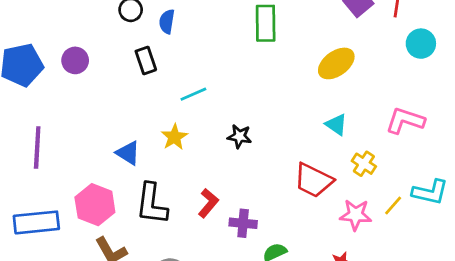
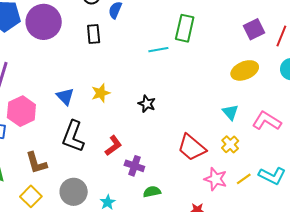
purple circle: (75, 60) -> (44, 22), size x1.8
yellow ellipse: (336, 63) -> (245, 70), moved
cyan line: (193, 94) -> (158, 50), moved
cyan triangle: (336, 124) -> (230, 112), moved
pink hexagon: (95, 205) -> (21, 111), moved

